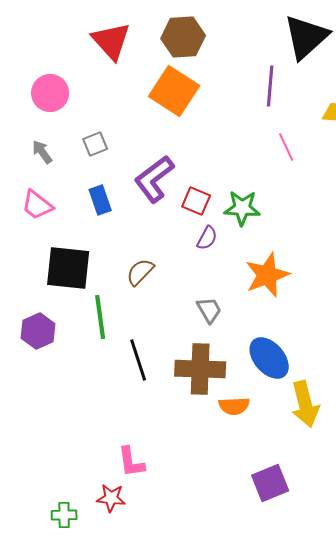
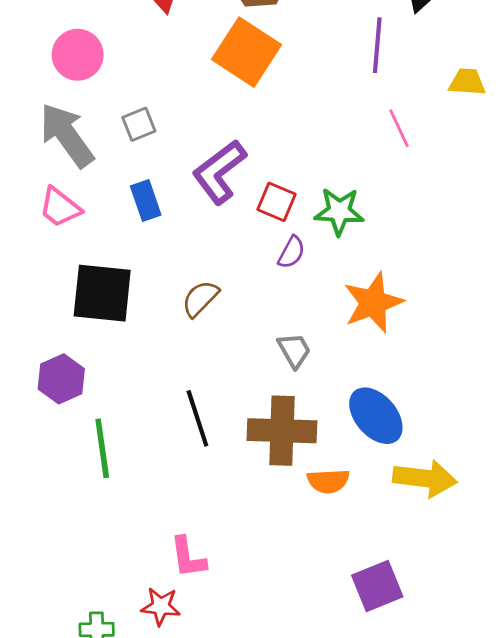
gray arrow: (42, 152) -> (67, 135), size x2.0
green line: (100, 317) -> (102, 448), moved
yellow arrow: (305, 404) -> (425, 478), turned -69

